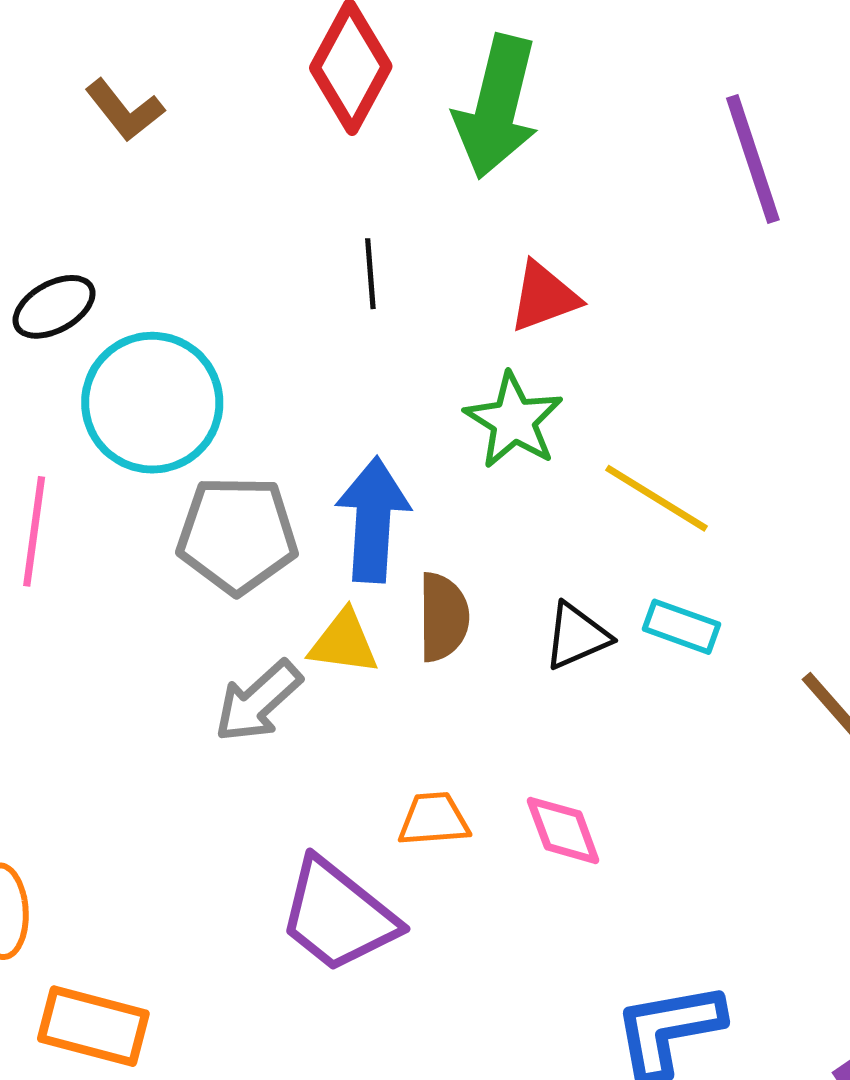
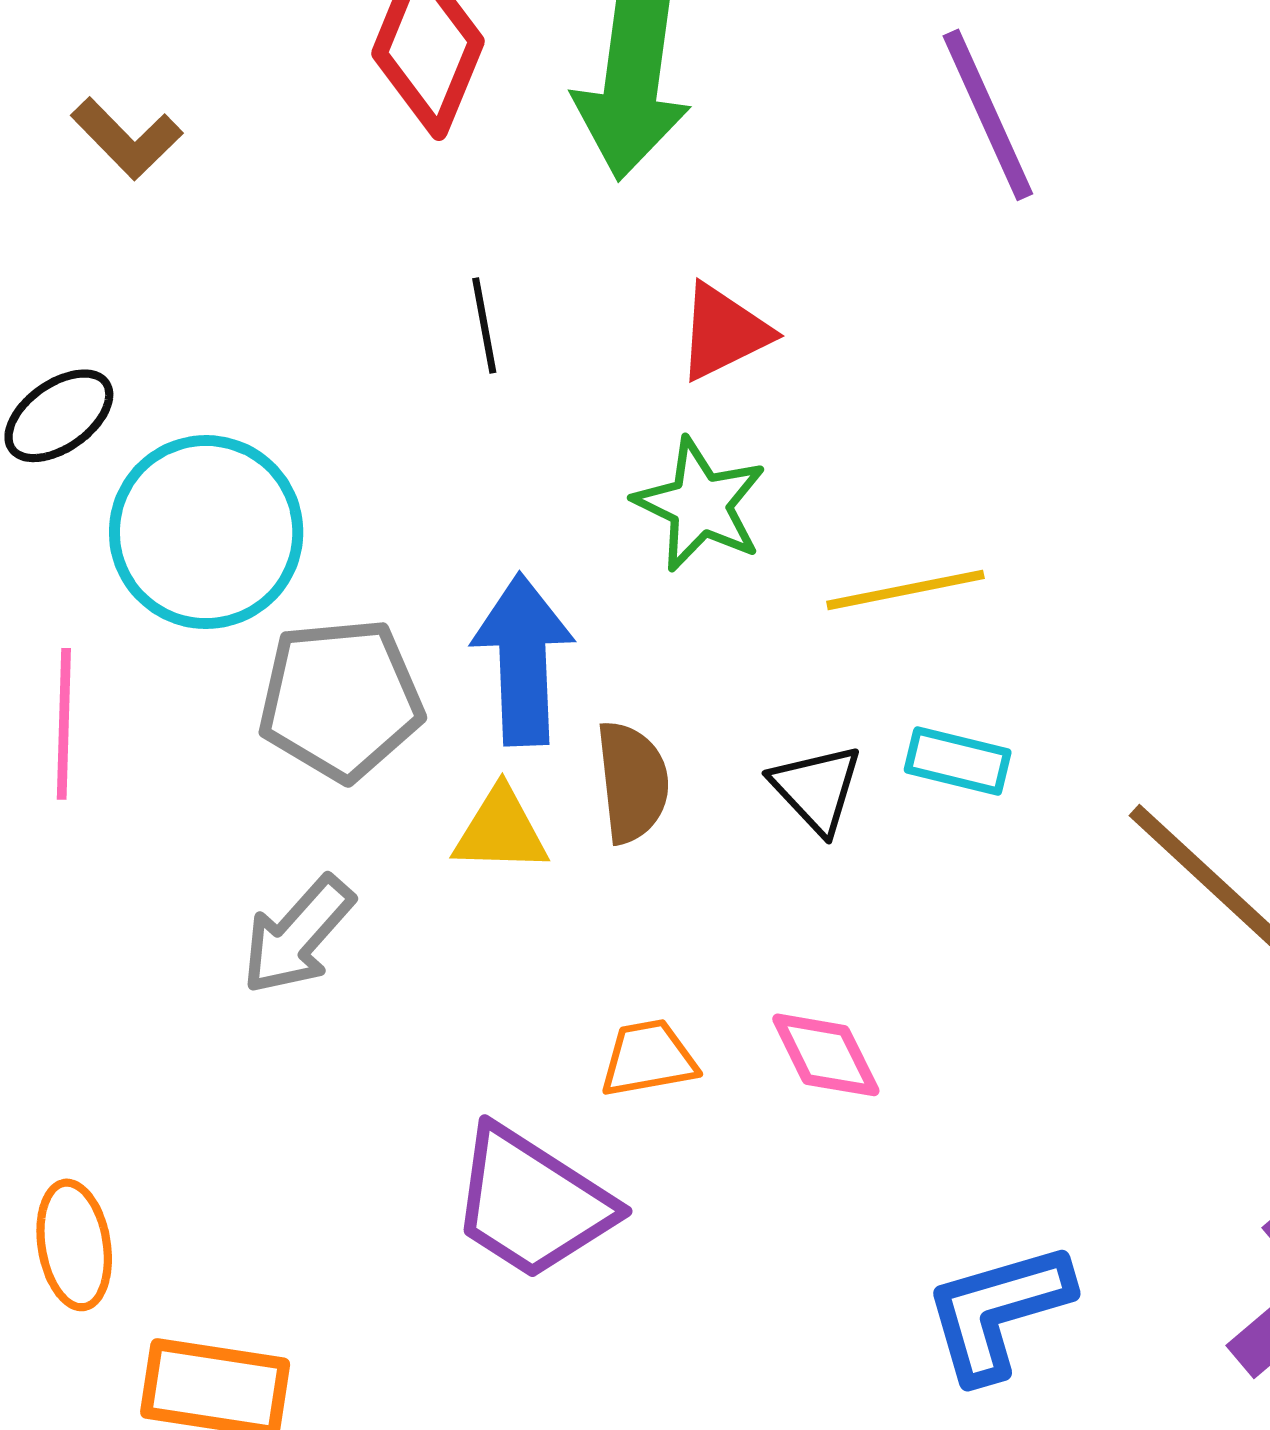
yellow line: (657, 498) -> (905, 590), turned -37
black triangle: (577, 636) -> (816, 789), turned -44
gray arrow: (258, 701) -> (298, 935), moved

